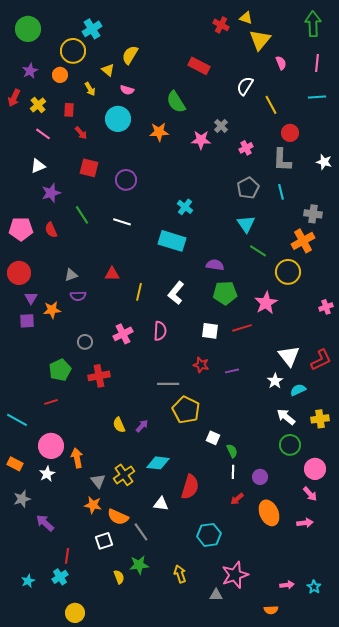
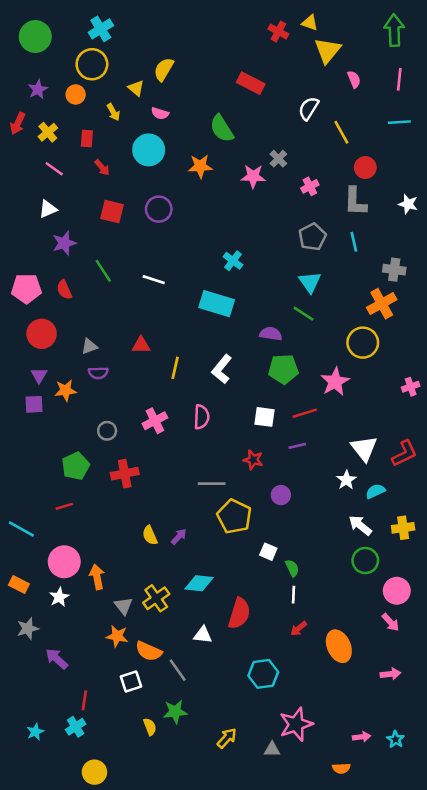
cyan cross: (92, 29) -> (101, 29), moved
purple circle: (126, 180) -> (159, 209), moved
green line: (258, 251) -> (304, 314), moved
red circle: (19, 273) -> (42, 334), moved
purple line: (232, 371) -> (297, 446), moved
purple circle: (260, 477) -> (281, 495), moved
pink arrow: (305, 523) -> (390, 674), moved
yellow arrow: (180, 574) -> (227, 738), moved, turned 60

